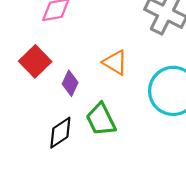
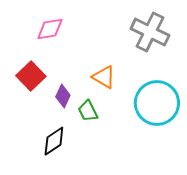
green trapezoid: (101, 119) -> (88, 111), moved, size x0.7

